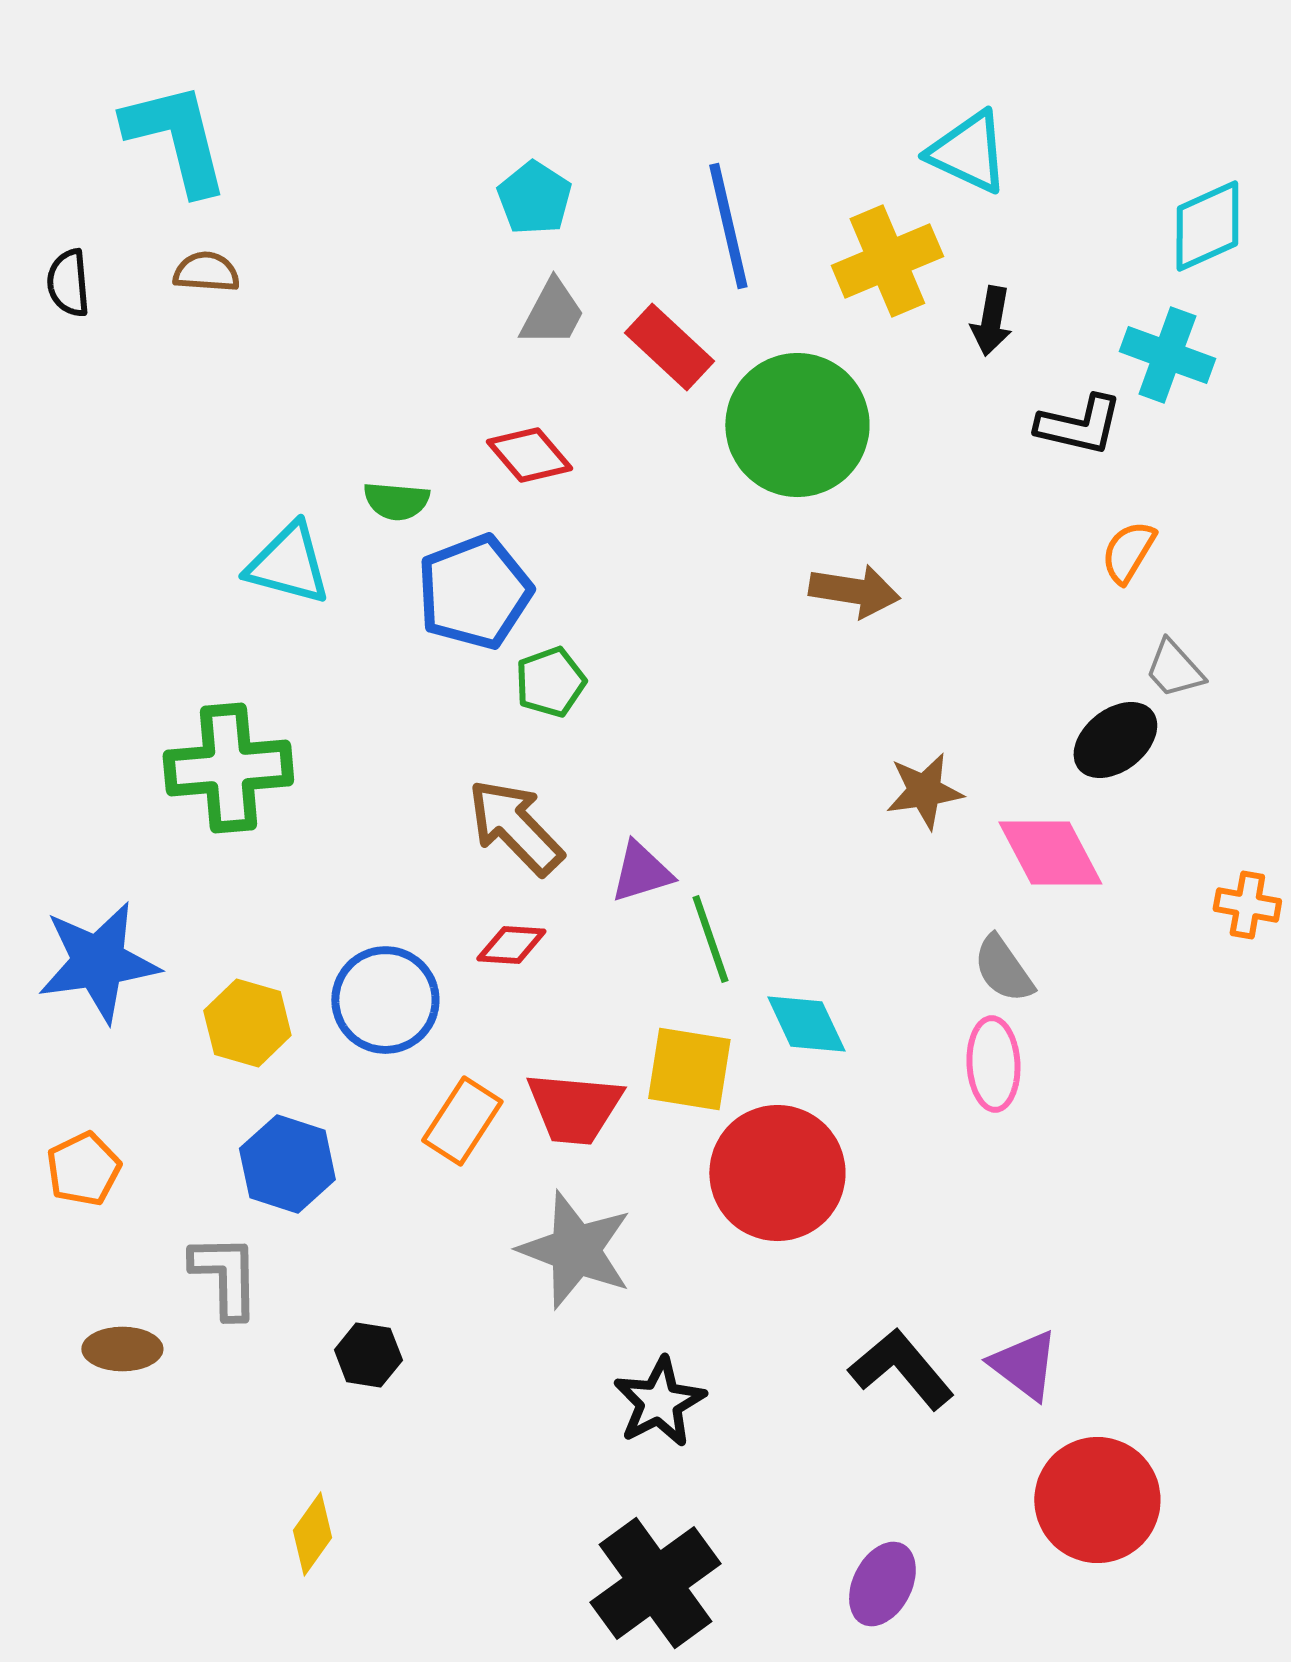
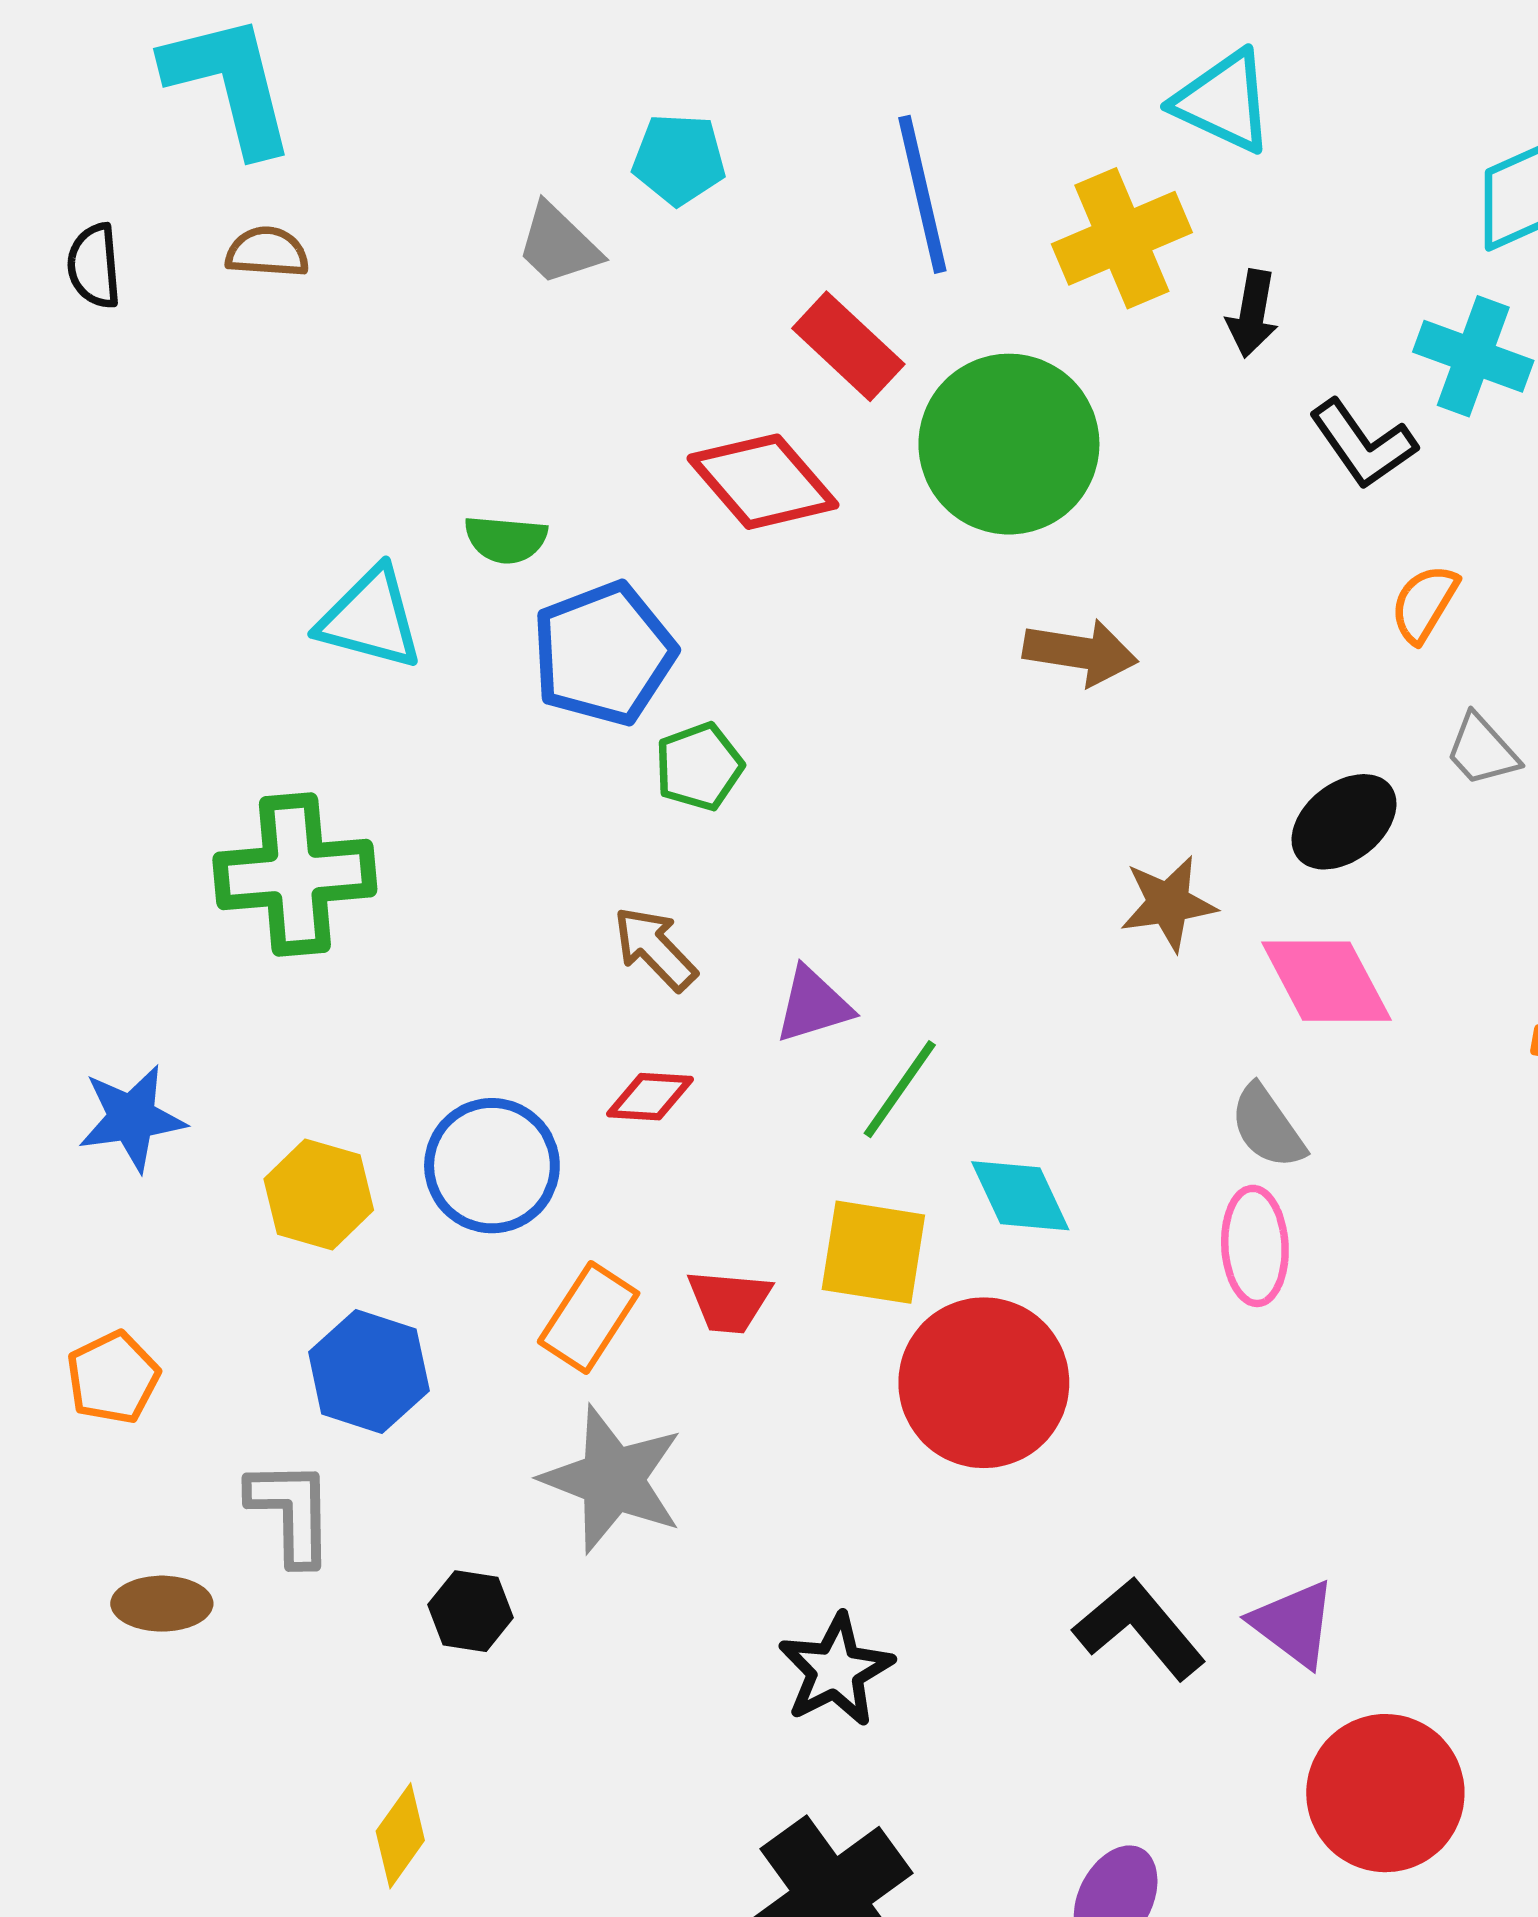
cyan pentagon: (534, 198) -> (679, 159), turned -30
gray trapezoid: (552, 313) -> (558, 245), moved, turned 106
black L-shape: (1079, 425) -> (1363, 444), turned 42
red diamond: (529, 455) -> (763, 482), moved, size x1.4
black ellipse: (1115, 740) -> (1344, 822), moved
brown arrow: (515, 827) -> (655, 949), size x0.7
green line: (710, 939) -> (900, 1089), turned 54
blue star: (98, 962) -> (132, 1118), size x0.7
red trapezoid: (574, 1108) -> (729, 1301), size x0.7
gray star: (575, 1250) -> (612, 1479), moved

